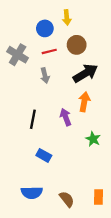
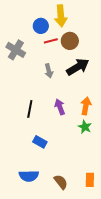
yellow arrow: (67, 18) -> (61, 16), size x1.5
red line: (49, 51) -> (51, 41), moved
gray arrow: (45, 76) -> (49, 71), moved
orange arrow: (84, 102) -> (86, 106), moved

